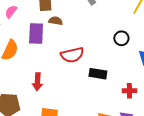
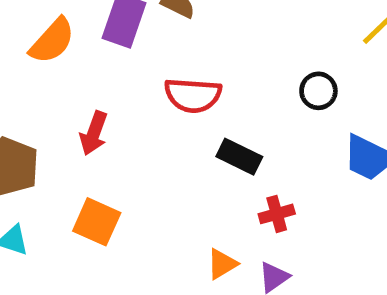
red cross: (129, 91) -> (277, 214), moved, turned -32

